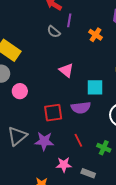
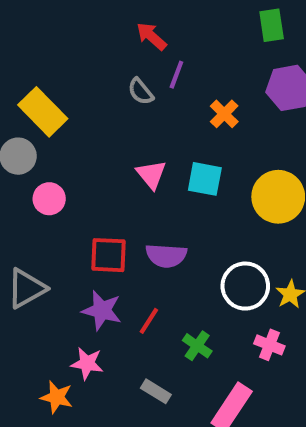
cyan square: (95, 87) -> (205, 179), moved
red line: (78, 140) -> (149, 321), turned 48
purple star: (44, 141) -> (102, 310), moved
pink star: (64, 165) -> (87, 363), moved

